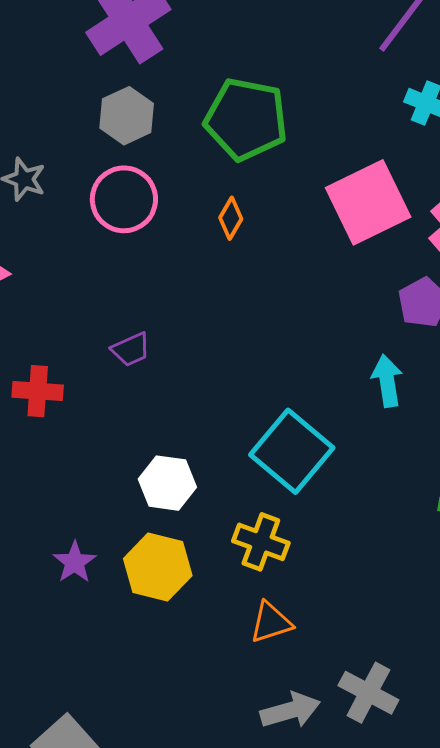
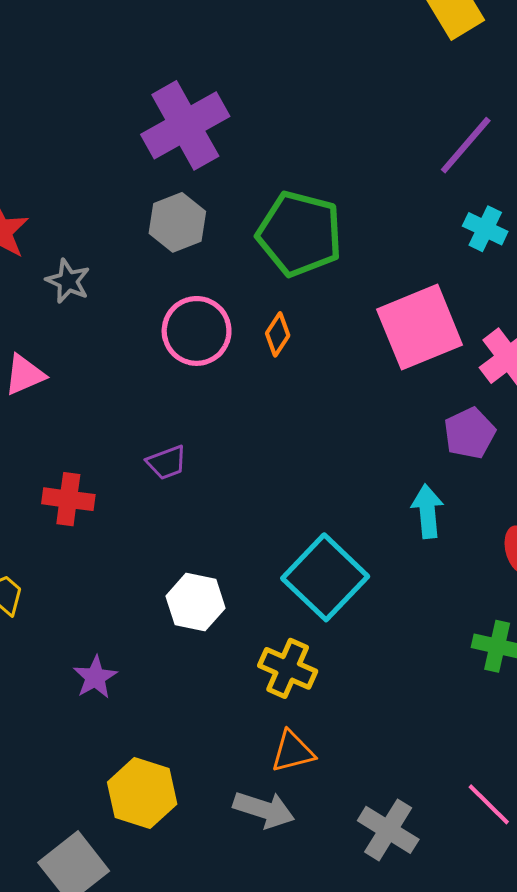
pink circle: (124, 199) -> (197, 331), moved
yellow hexagon: (158, 567) -> (142, 793), moved
gray arrow: (290, 710) -> (264, 810), moved, turned 30

